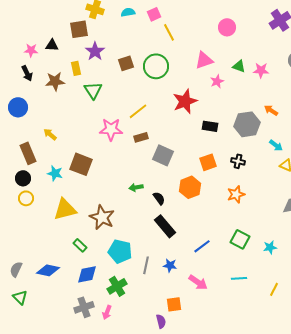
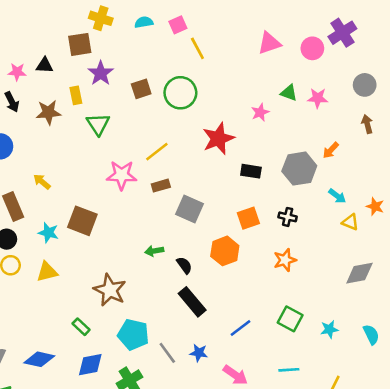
pink circle: (227, 27) -> (312, 48), moved
pink triangle: (204, 60) -> (269, 43), moved
orange arrow: (271, 110) -> (331, 150), turned -80
yellow triangle: (65, 209) -> (47, 272), moved, size x0.7
gray line: (146, 265) -> (167, 353), turned -48

